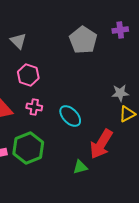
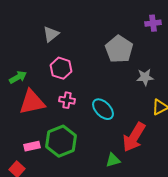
gray pentagon: (83, 40) -> (119, 49), moved
gray triangle: (18, 41) -> (51, 34), turned 36
gray star: (120, 93) -> (145, 77), moved

